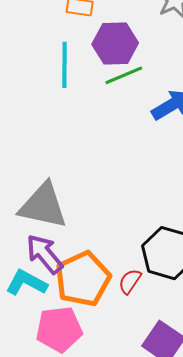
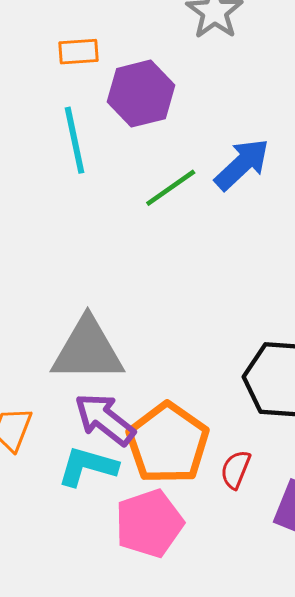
green line: (124, 75) -> (171, 188), moved
red semicircle: (130, 281) -> (236, 469), moved

